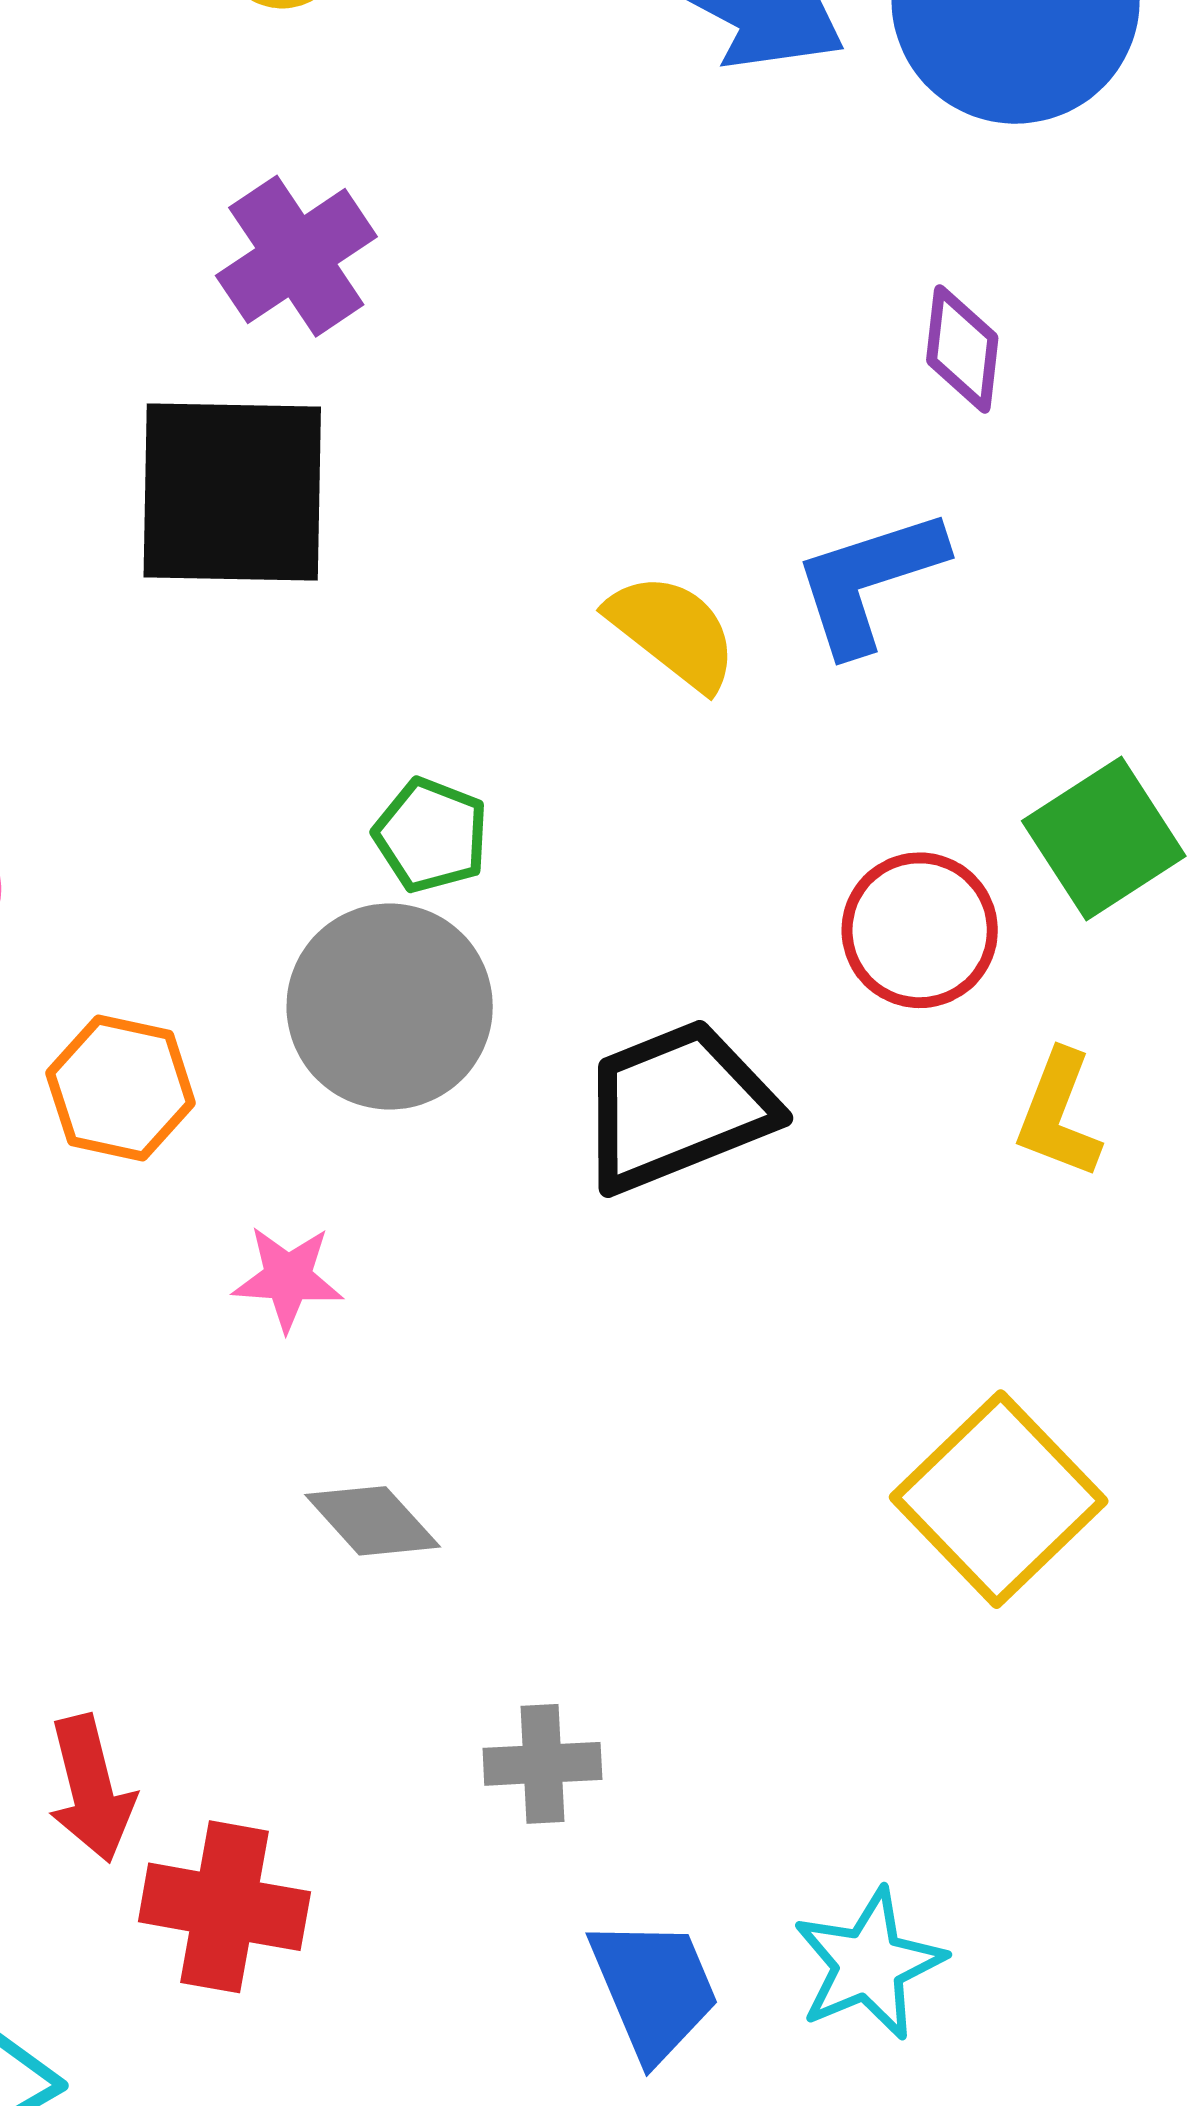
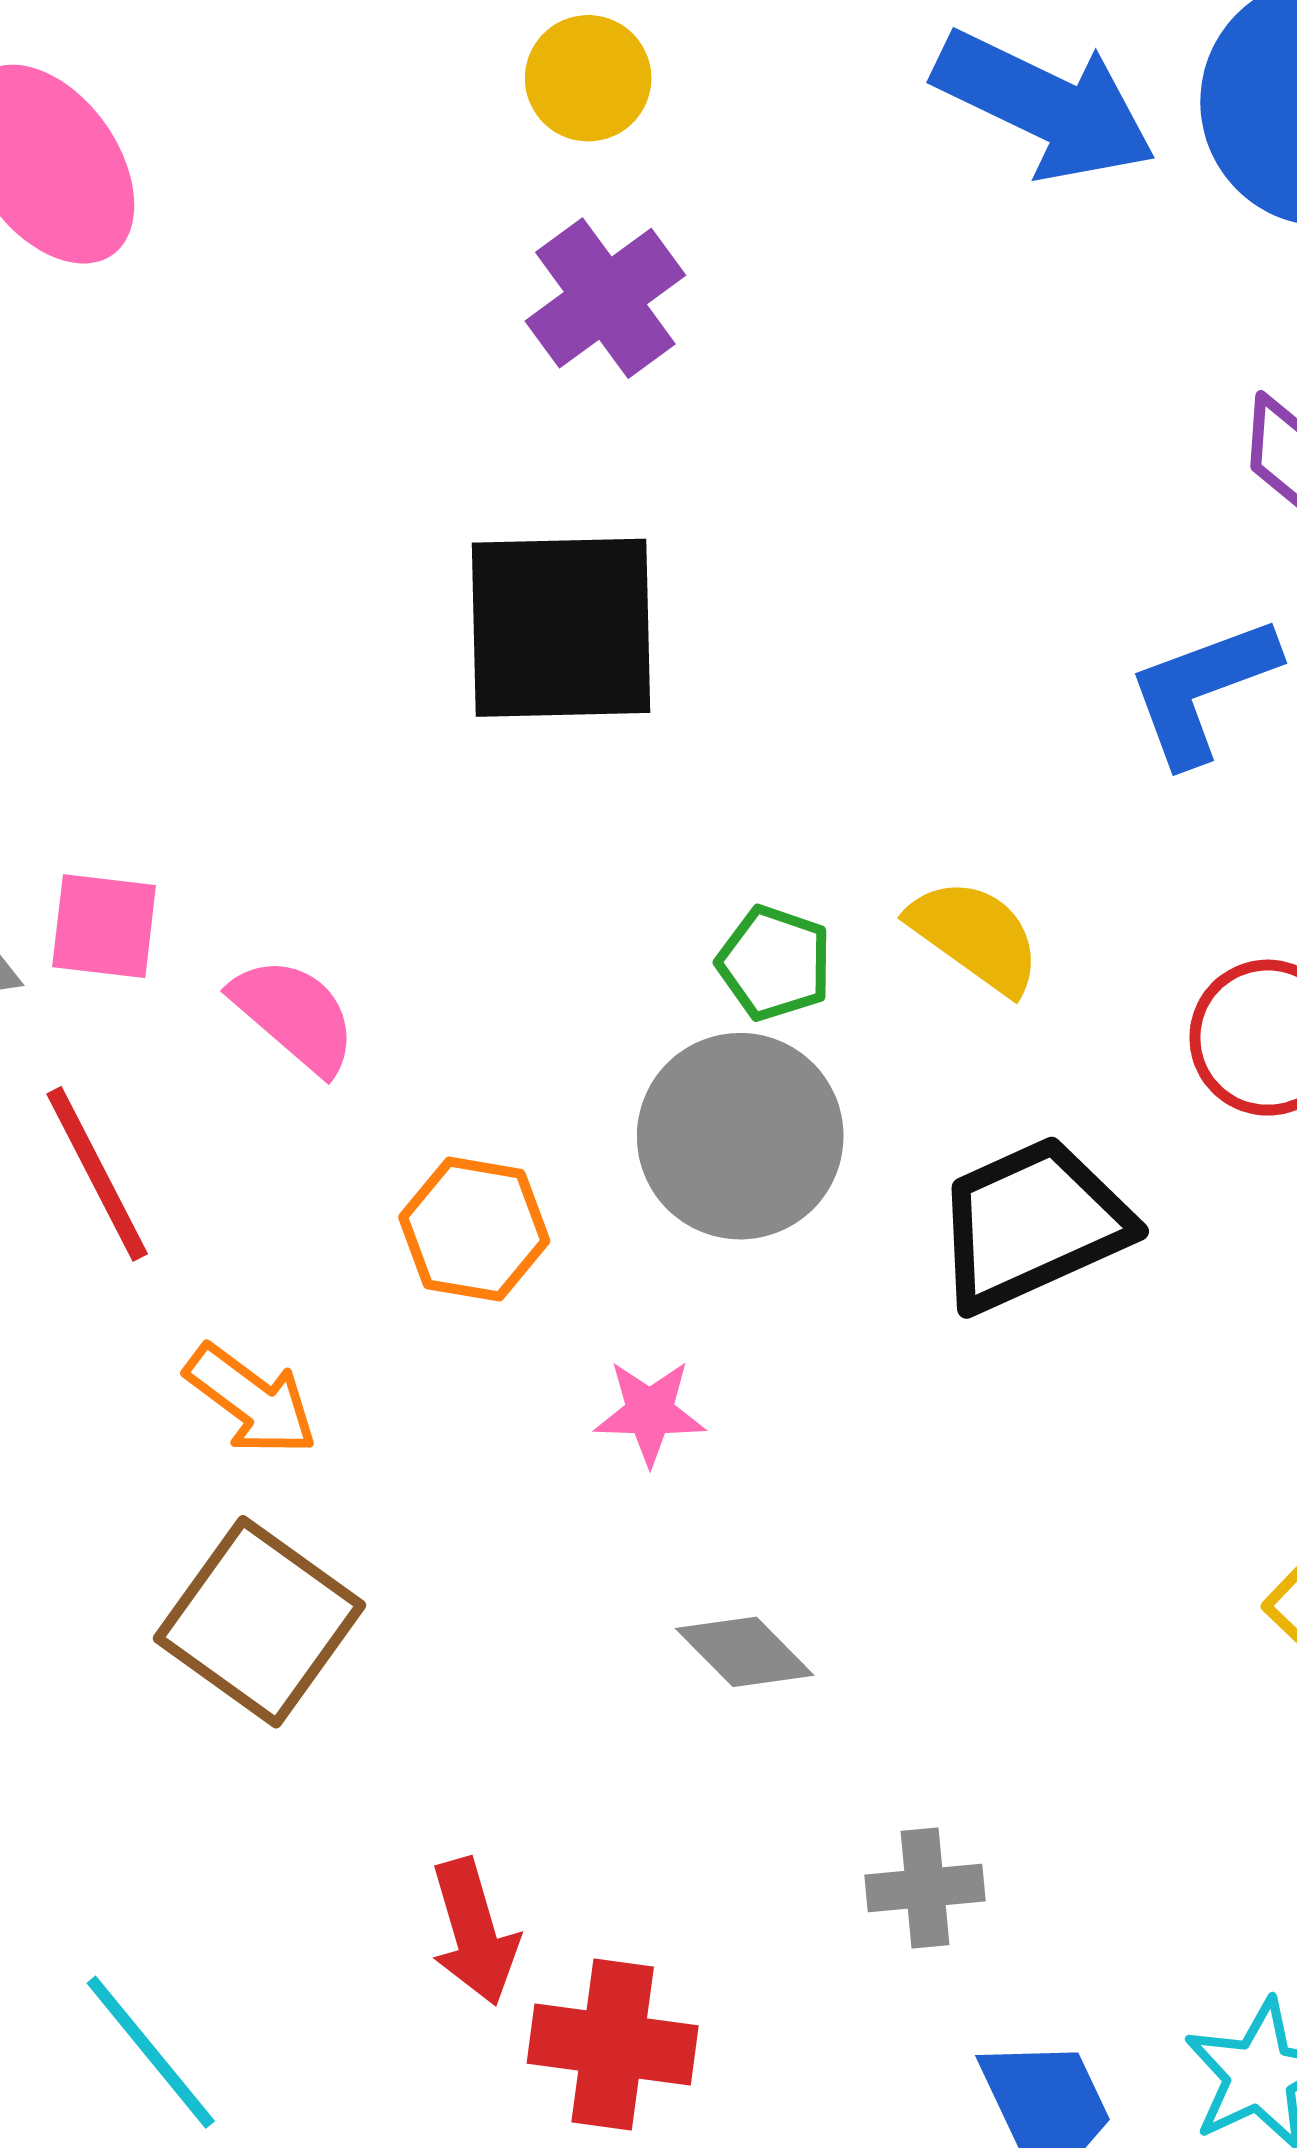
purple cross: (296, 256) -> (605, 298), moved
yellow semicircle: (673, 631) -> (975, 936), moved

